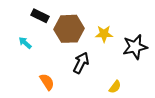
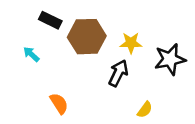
black arrow: (81, 63) -> (118, 73), moved

